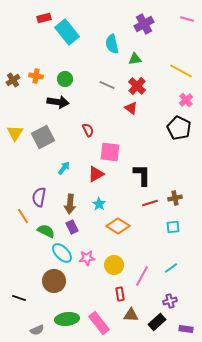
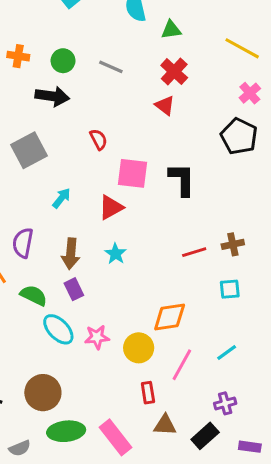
gray line: (107, 85) -> (111, 67), moved
black L-shape: (142, 175) -> (182, 180), moved
orange diamond: (118, 226) -> (170, 317), moved, turned -40
brown circle: (54, 281) -> (43, 393), moved

